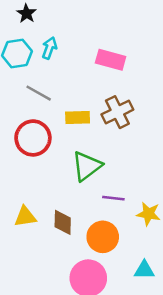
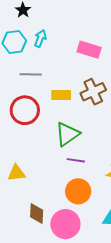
gray line: (39, 93) -> (31, 74), turned -30
purple line: (113, 198) -> (76, 160), moved
brown diamond: (63, 222) -> (37, 213), moved

